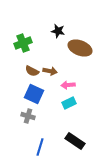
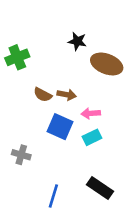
green cross: (23, 43) -> (17, 57), moved
blue square: (34, 94) -> (60, 127), moved
gray cross: (28, 116) -> (21, 155), moved

